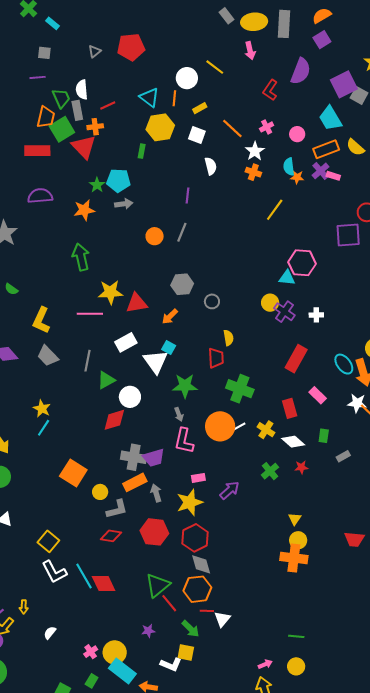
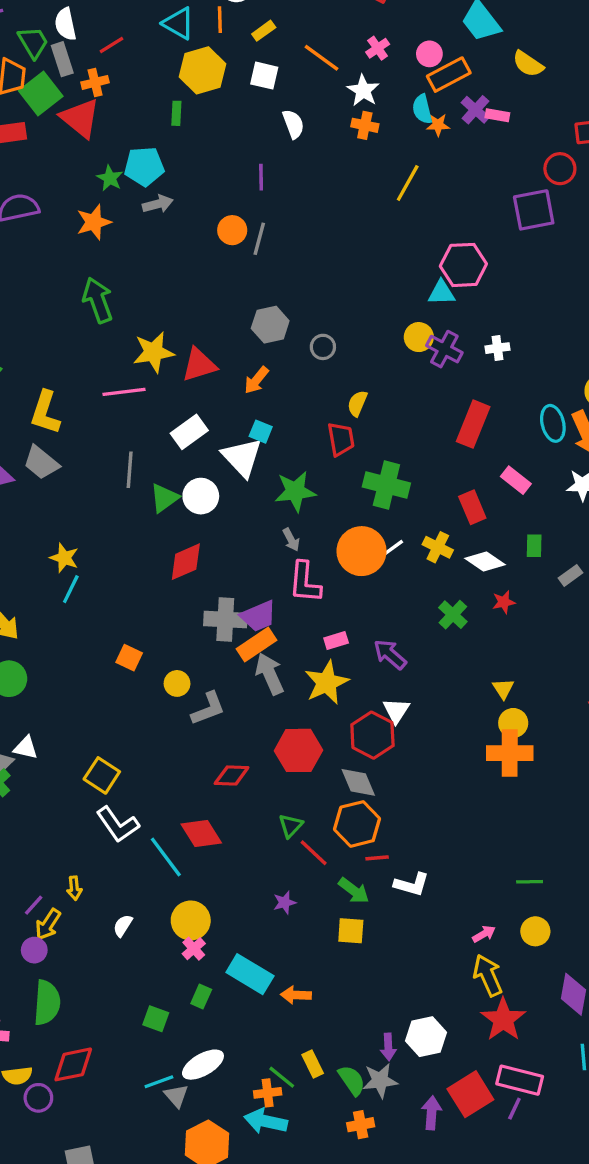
orange rectangle: (326, 149) -> (449, 75), moved
orange circle: (155, 236) -> (232, 230), moved
yellow semicircle: (228, 338) -> (357, 403), turned -140
gray trapezoid: (48, 356) -> (41, 463), moved
cyan ellipse: (344, 364) -> (553, 423), turned 30
white circle: (130, 397) -> (201, 496), moved
orange square: (73, 473) -> (129, 658), size x0.6
orange rectangle: (135, 482) -> (257, 645), moved
purple arrow: (230, 490) -> (390, 654), turned -90
gray arrow: (156, 493) -> (270, 674), size x1.4
red hexagon: (154, 532) -> (298, 750), moved
red diamond: (111, 536) -> (232, 775), moved
red hexagon: (195, 538) -> (372, 735), moved
cyan line: (84, 576) -> (166, 857), moved
green triangle: (158, 585) -> (291, 826), size x0.6
white triangle: (222, 619) -> (396, 711), moved
yellow circle: (115, 652) -> (191, 921), moved
white L-shape: (171, 664) -> (412, 884), moved

